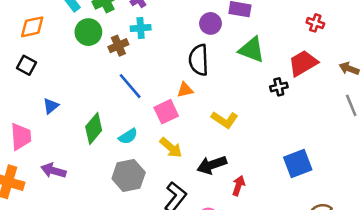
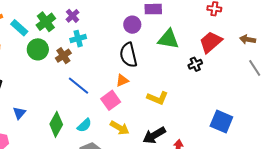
blue square: (298, 164) -> (221, 121), turned -35

